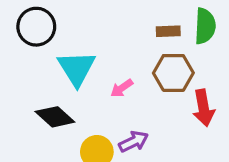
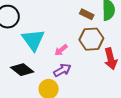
brown rectangle: (168, 31) -> (87, 14), turned 32
purple arrow: (134, 142) -> (62, 70), moved

